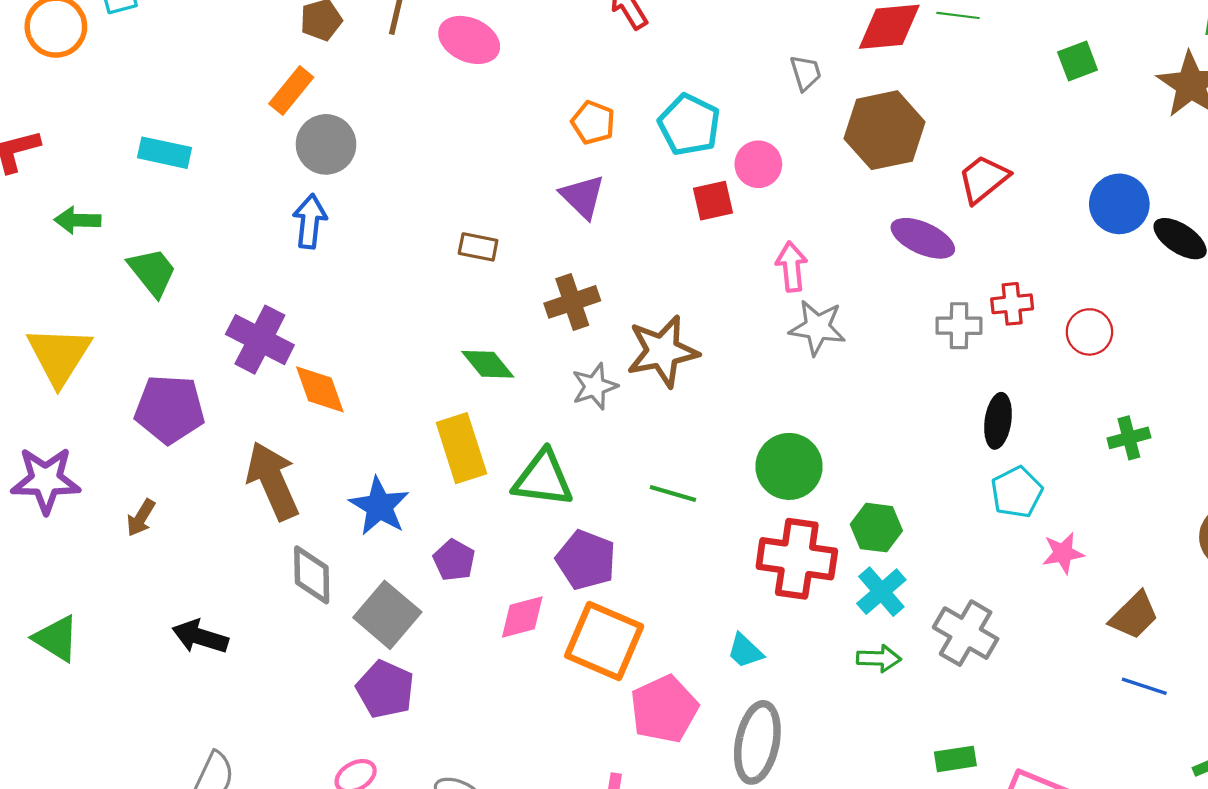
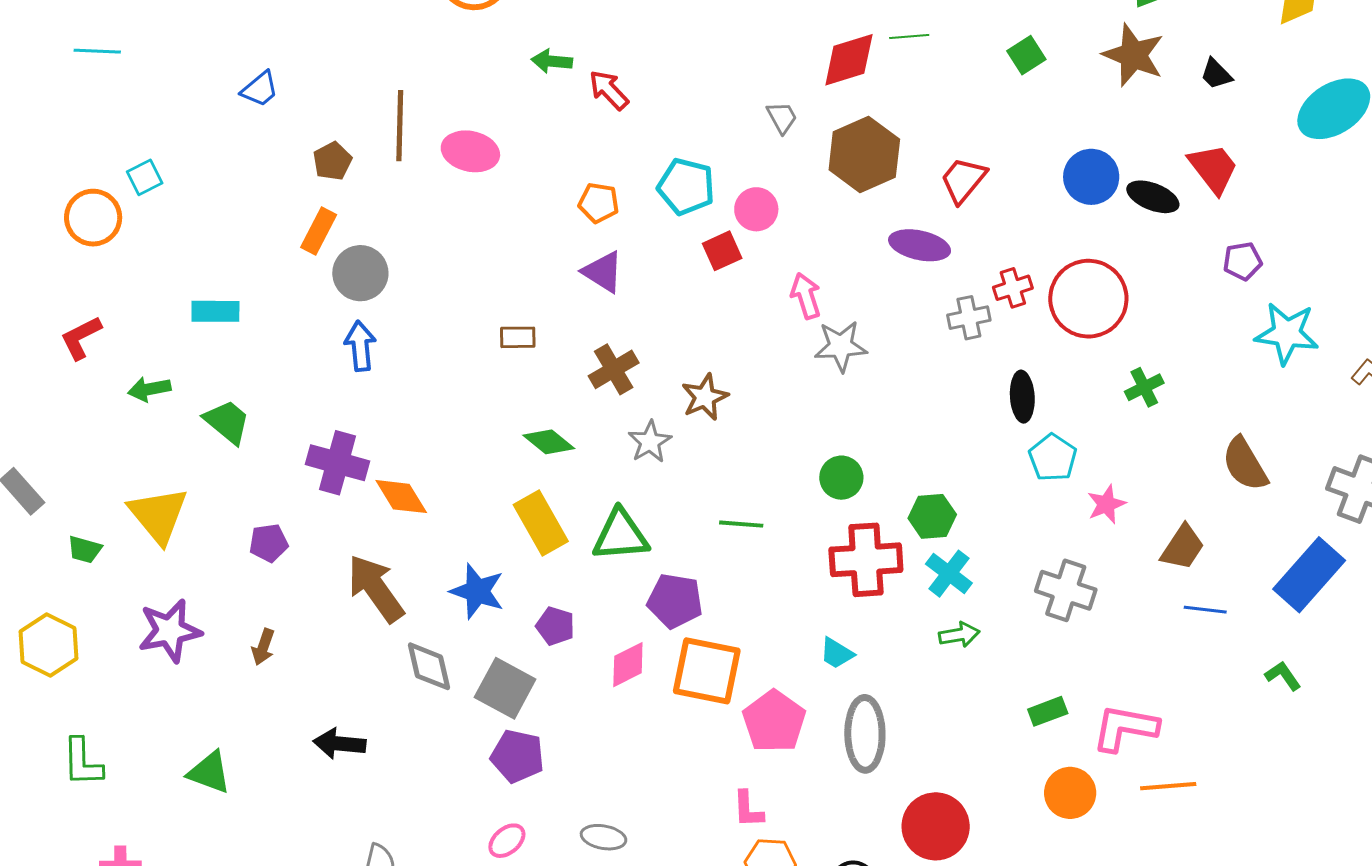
red circle: (1089, 332) -> (1088, 299), size x1.8
brown star: (662, 351) -> (705, 397), size x0.7
purple pentagon: (170, 409) -> (269, 543), size x0.6
green circle: (789, 466) -> (841, 478), size x0.7
gray cross: (966, 633) -> (1066, 590), moved

